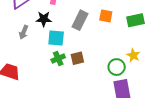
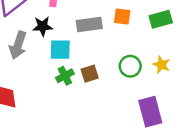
gray rectangle: (80, 20) -> (89, 24), turned 60
gray arrow: (24, 32) -> (18, 45), size x1.5
green circle: (117, 67) -> (130, 66), moved

